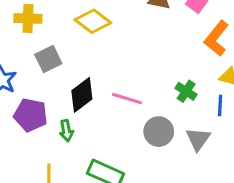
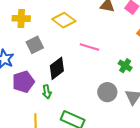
pink line: (127, 99) -> (89, 47), moved
purple pentagon: (31, 115) -> (23, 82), turned -30

